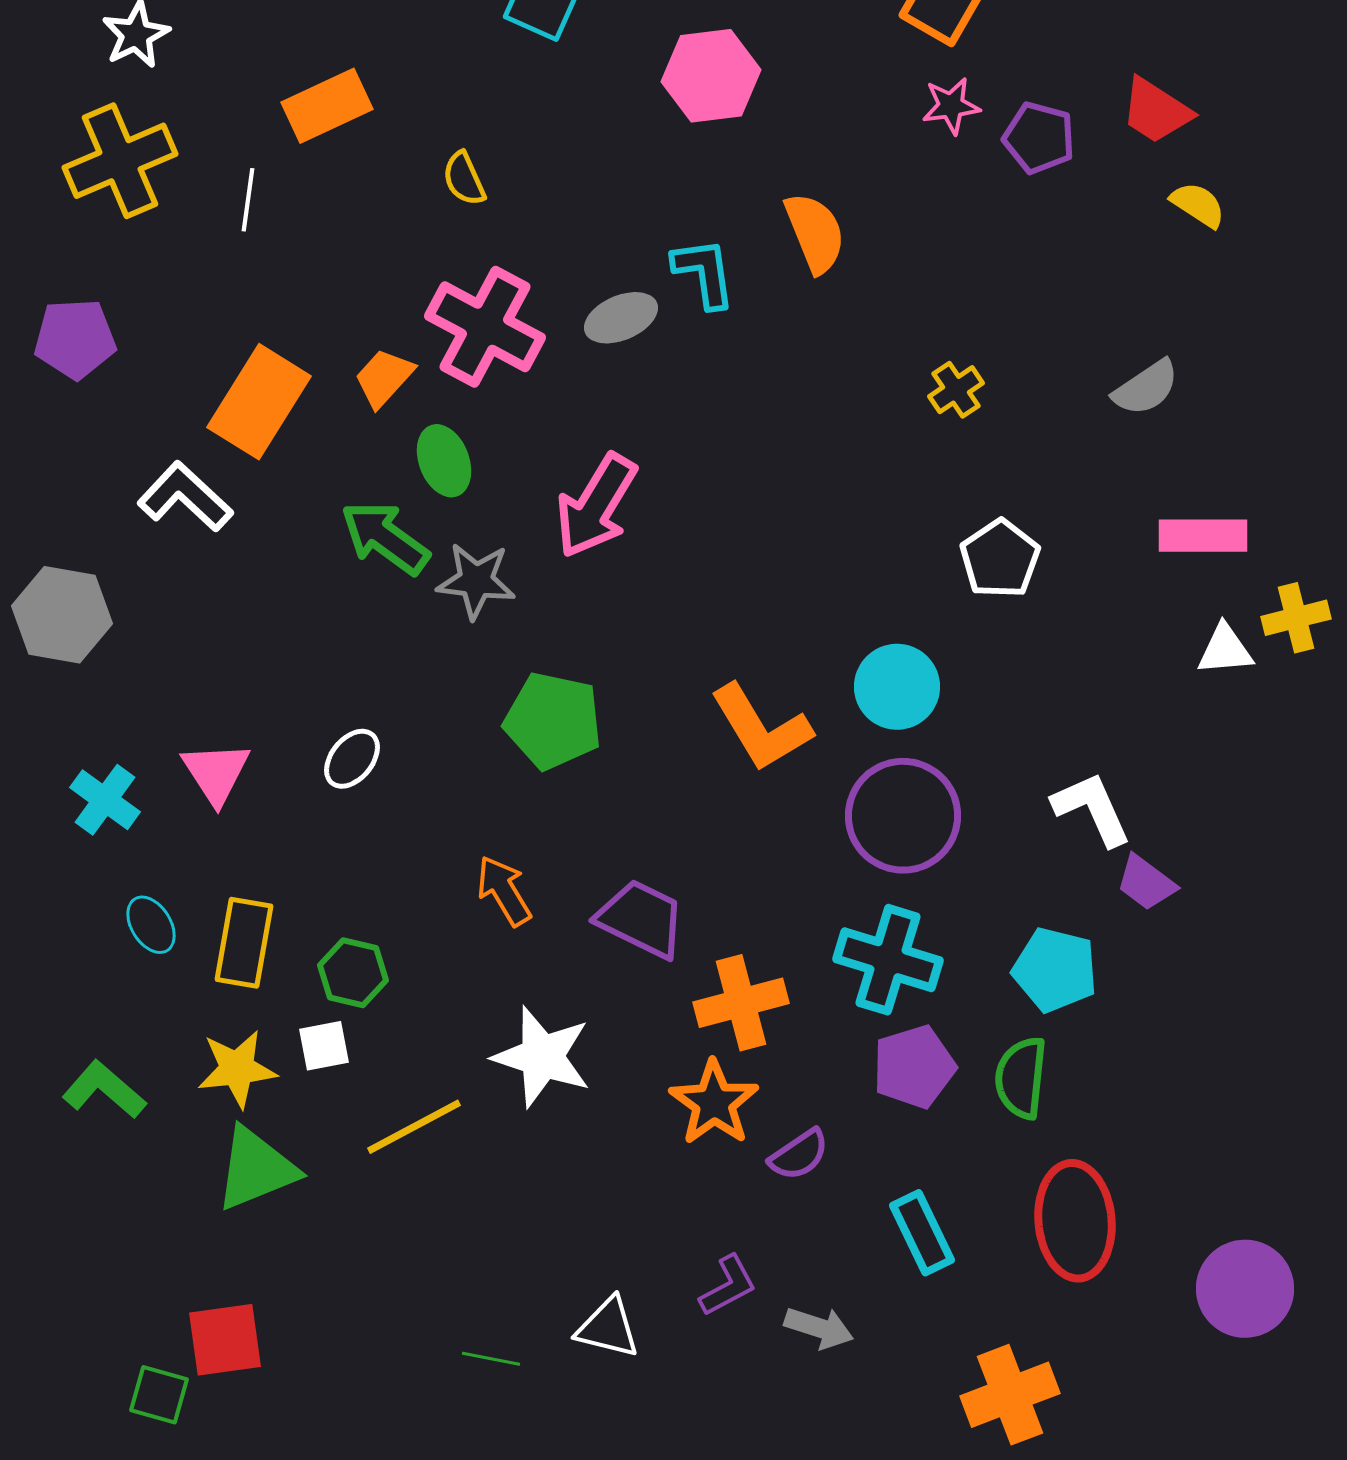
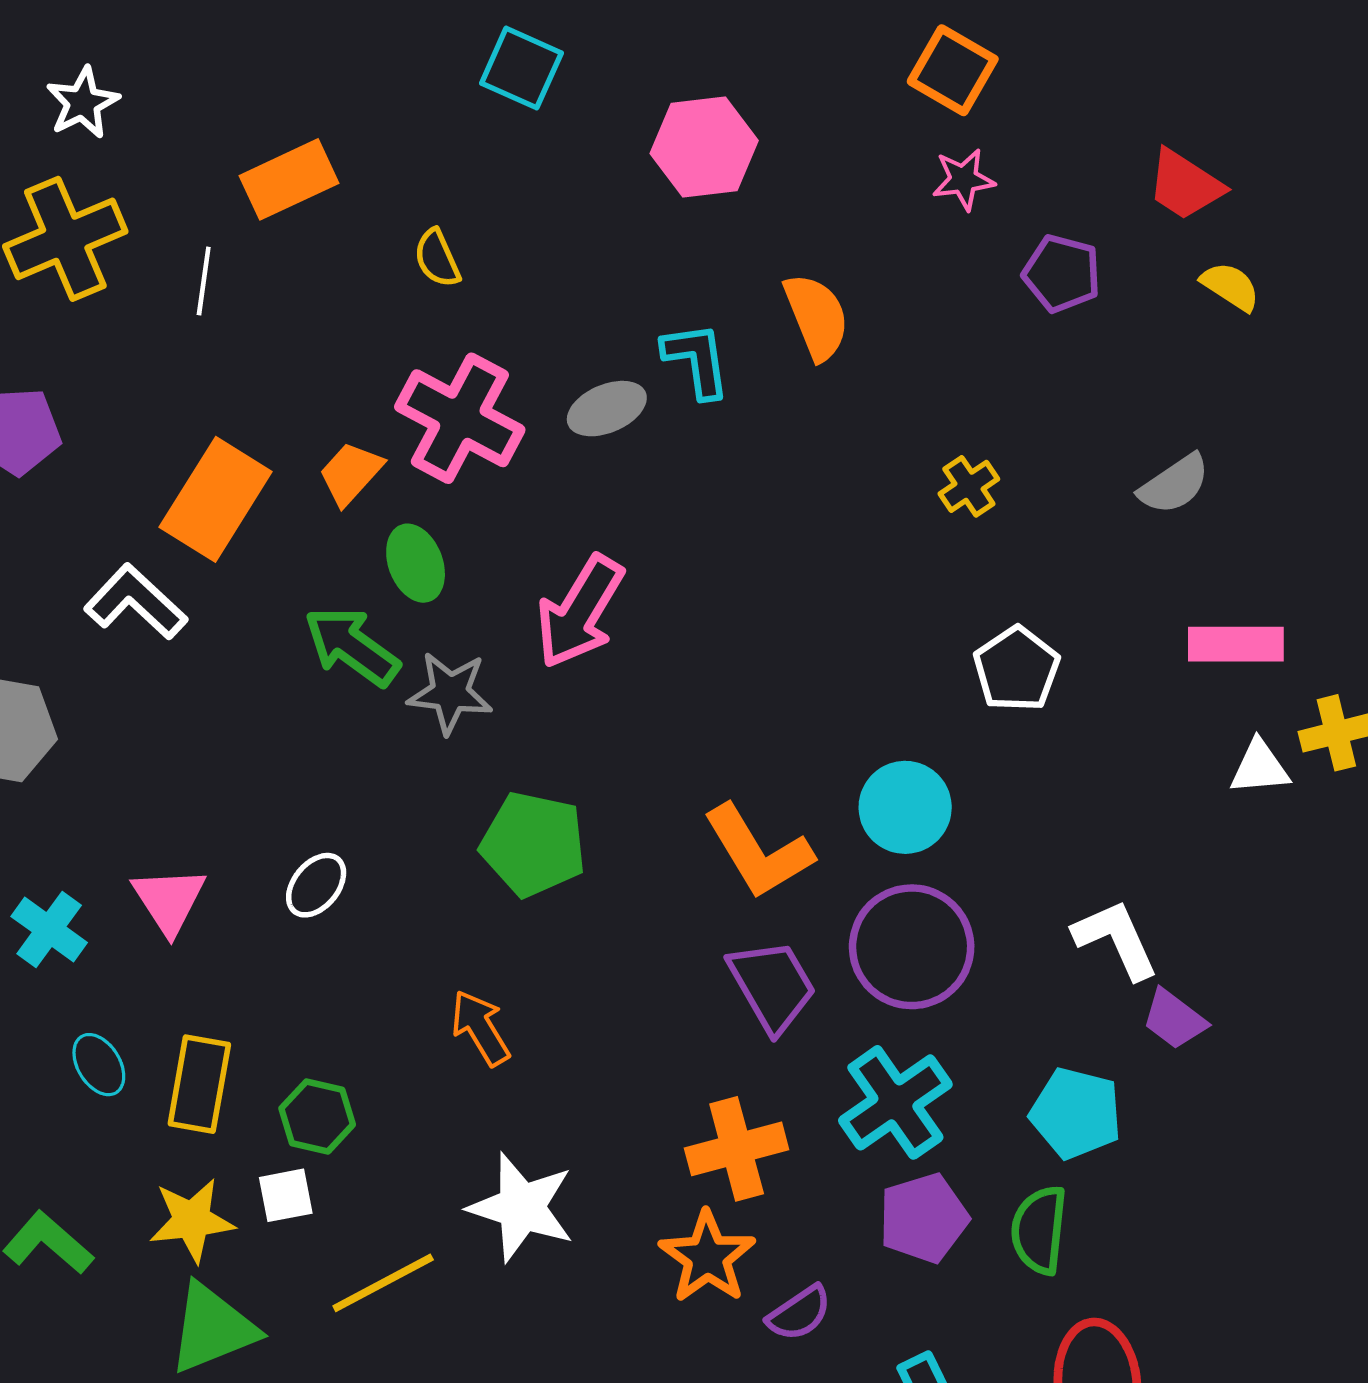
purple pentagon: (1039, 138) -> (1062, 273), moved
purple trapezoid: (641, 919) -> (772, 986), moved, turned 34
cyan cross: (888, 960) -> (895, 1102), turned 38

